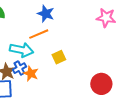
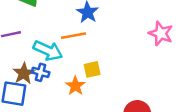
blue cross: (19, 68) -> (40, 72), turned 32
orange star: (31, 73) -> (75, 86), moved

